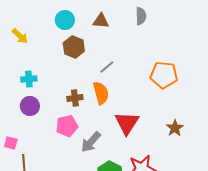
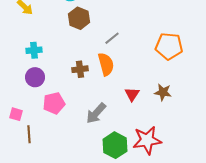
red triangle: (127, 123) -> (132, 94), size x0.6
pink pentagon: (67, 126) -> (54, 103), moved
brown star: (175, 128) -> (163, 92), moved, turned -30

